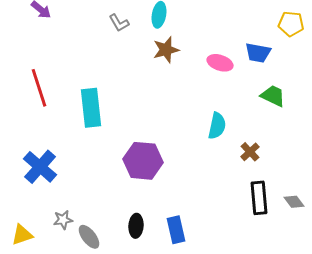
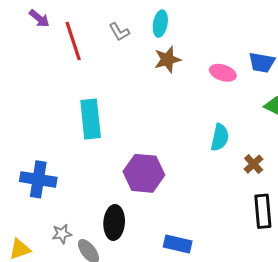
red line: (39, 88) -> (73, 41), moved
blue cross: (40, 167) -> (38, 179), turned -32
black ellipse: (136, 226) -> (114, 222), moved, size x1.4
blue rectangle: (176, 230) -> (178, 244), turned -64

